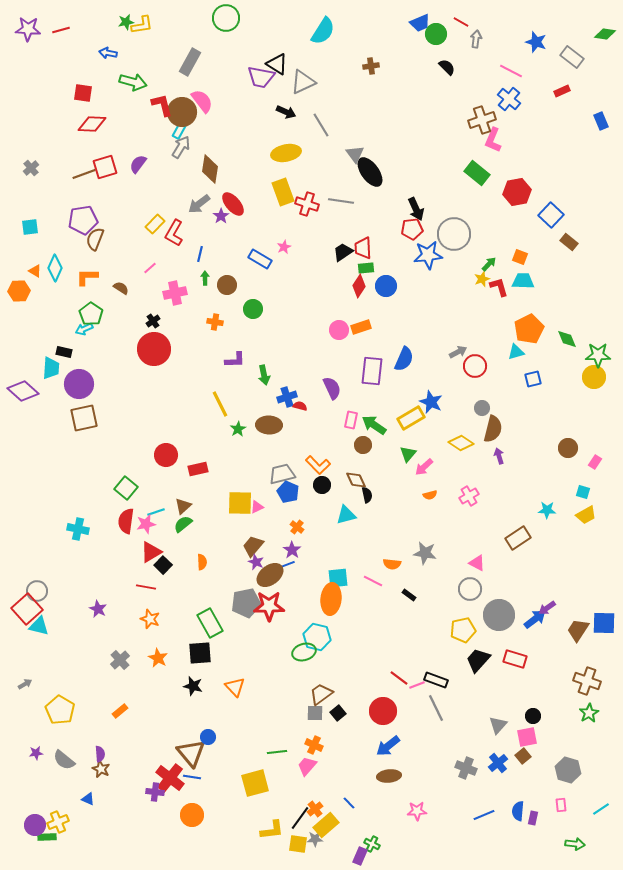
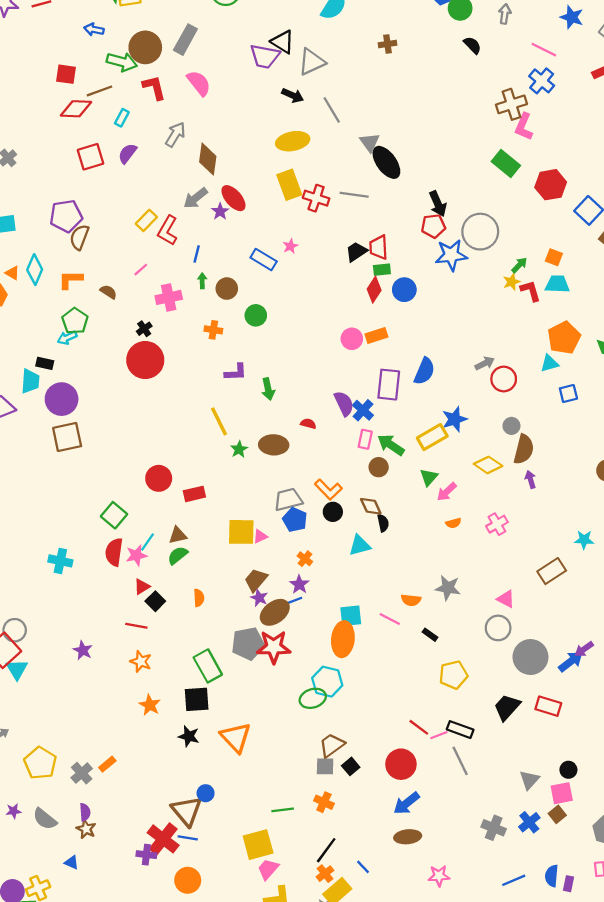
brown circle: (182, 112) -> (145, 47), moved
cyan rectangle: (179, 131) -> (122, 118), moved
brown line: (84, 174) -> (99, 91), moved
blue cross: (287, 397) -> (363, 410), moved, turned -30
blue star: (431, 402) -> (455, 419), turned 30
brown triangle: (183, 506) -> (178, 535), turned 30
cyan line: (156, 512) -> (147, 542), turned -36
red triangle: (151, 552) -> (142, 587), size x0.7
cyan triangle: (39, 626) -> (17, 669), turned 45
yellow pentagon: (463, 630) -> (453, 675), moved
gray cross: (120, 660) -> (82, 773), moved
orange triangle: (235, 687) -> (236, 737), size x1.4
pink trapezoid: (307, 766) -> (268, 869), moved
black line: (300, 818) -> (326, 850), moved

